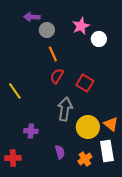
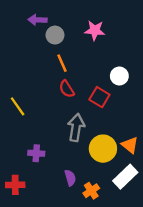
pink star: (81, 26) -> (95, 30), turned 30
white circle: (99, 39) -> (119, 76), moved
red semicircle: (57, 76) -> (67, 89), turned -63
white rectangle: (107, 151) -> (125, 177), turned 55
orange cross: (85, 159) -> (91, 191), moved

